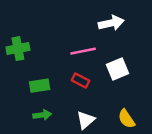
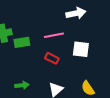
white square: (118, 69) -> (81, 49), turned 30
green rectangle: (40, 86) -> (22, 42), moved

